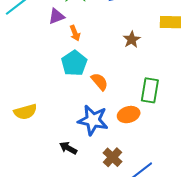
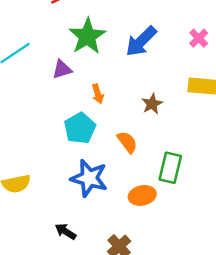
orange arrow: (75, 33) -> (98, 94), moved
orange semicircle: (100, 82) -> (127, 142), moved
blue star: (93, 120) -> (89, 178), moved

